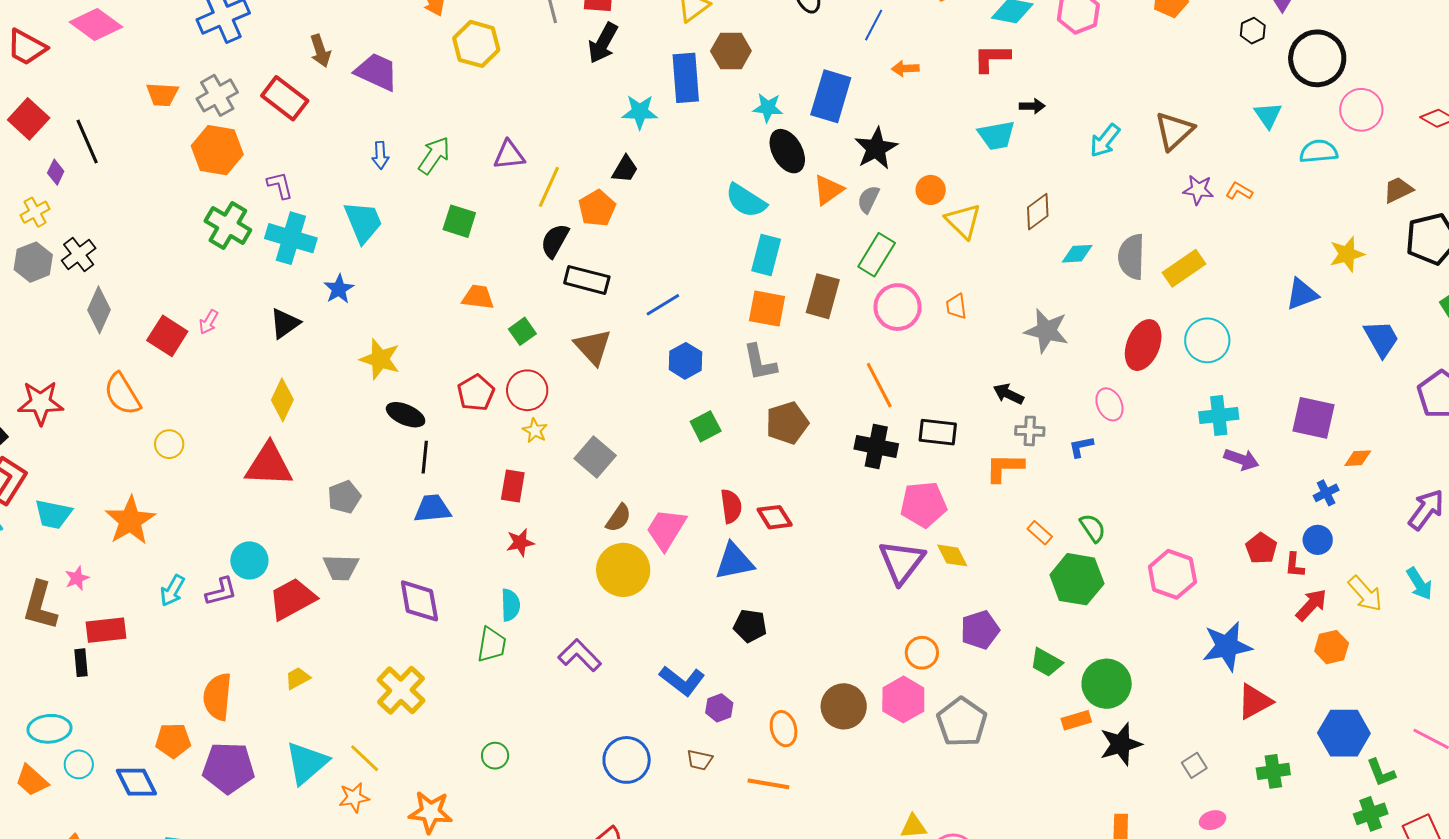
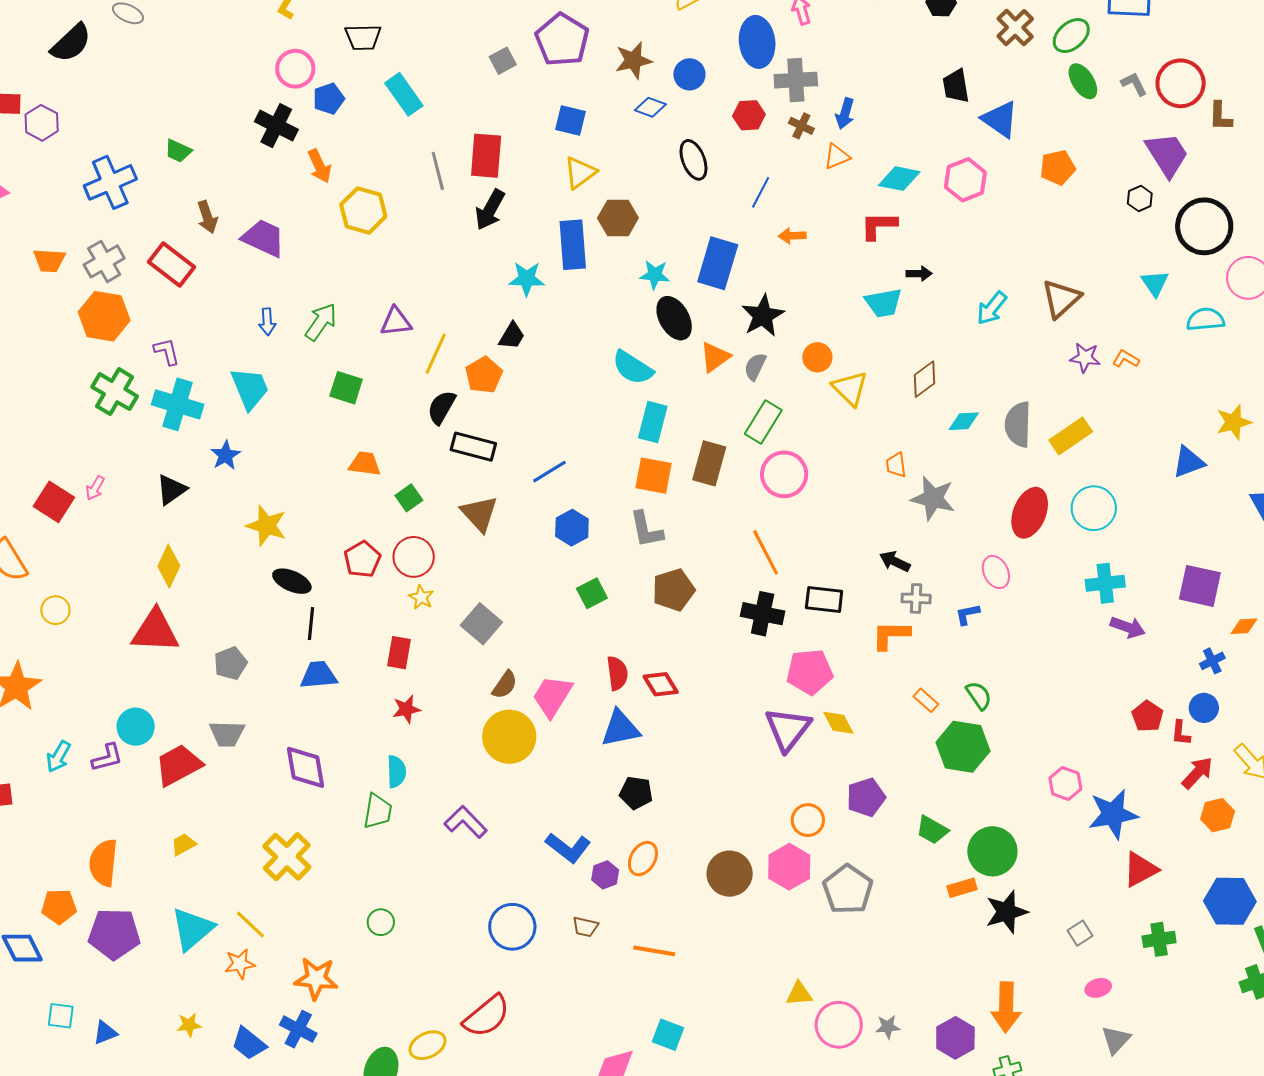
orange trapezoid: (956, 306) -> (896, 465), moved
pink hexagon: (1172, 574) -> (1065, 784), moved, size x0.7
orange ellipse: (784, 729) -> (643, 859), moved, turned 44

